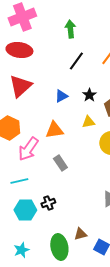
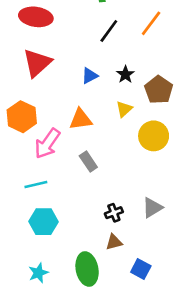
yellow triangle: (88, 122) -> (124, 109), turned -32
black cross: (48, 203) -> (114, 213), moved
brown triangle: (80, 234) -> (114, 242), moved

